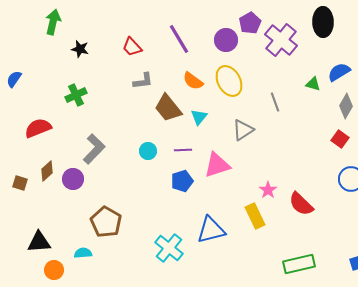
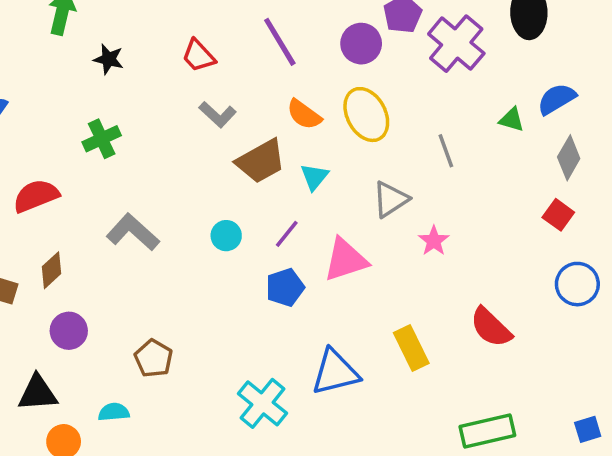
gray L-shape: (143, 81) -> (218, 115), turned 50
brown trapezoid: (168, 108) -> (261, 161), turned -80
gray L-shape: (94, 149) -> (133, 232), turned -92
purple line: (183, 150) -> (287, 234), turned -48
purple circle: (73, 179) -> (69, 331), moved
pink star: (268, 190) -> (434, 241), moved
brown pentagon: (106, 222) -> (154, 358), size x0.7

